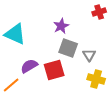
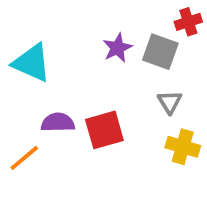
gray square: (68, 48) -> (160, 52), moved
purple semicircle: (29, 66) -> (58, 122), turned 30

